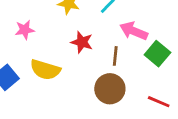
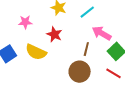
red star: (82, 42) -> (54, 34), moved
red line: (159, 102) -> (113, 73), moved

